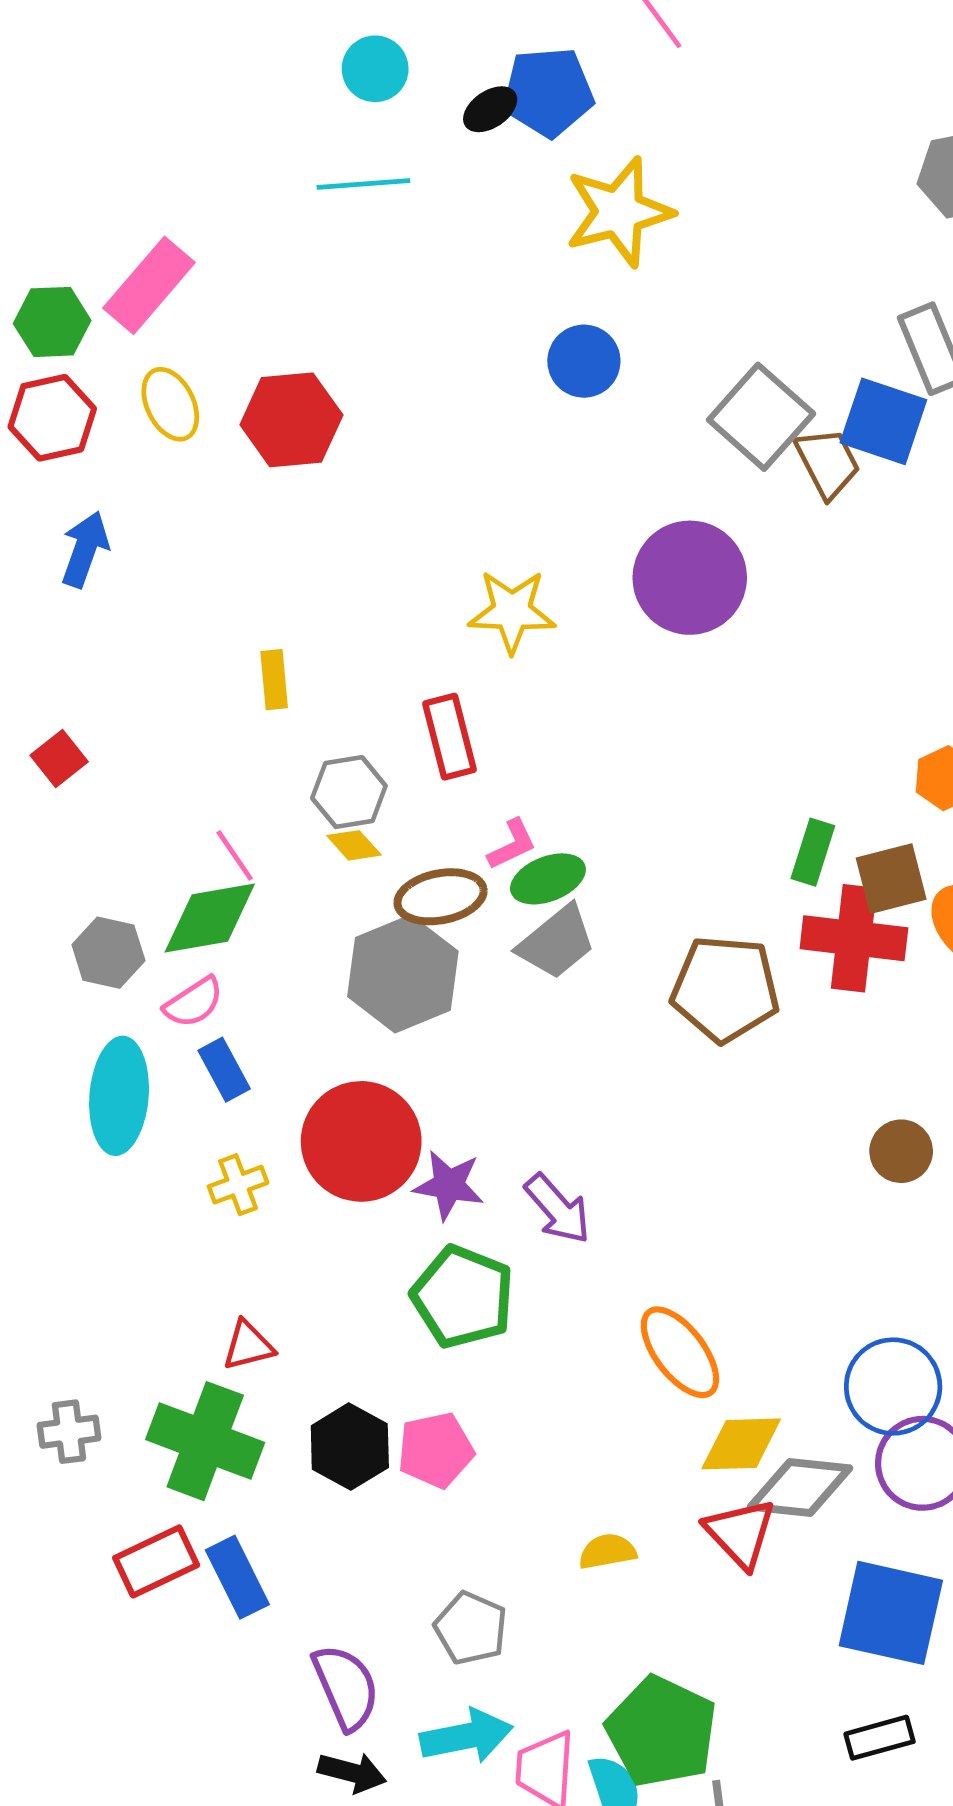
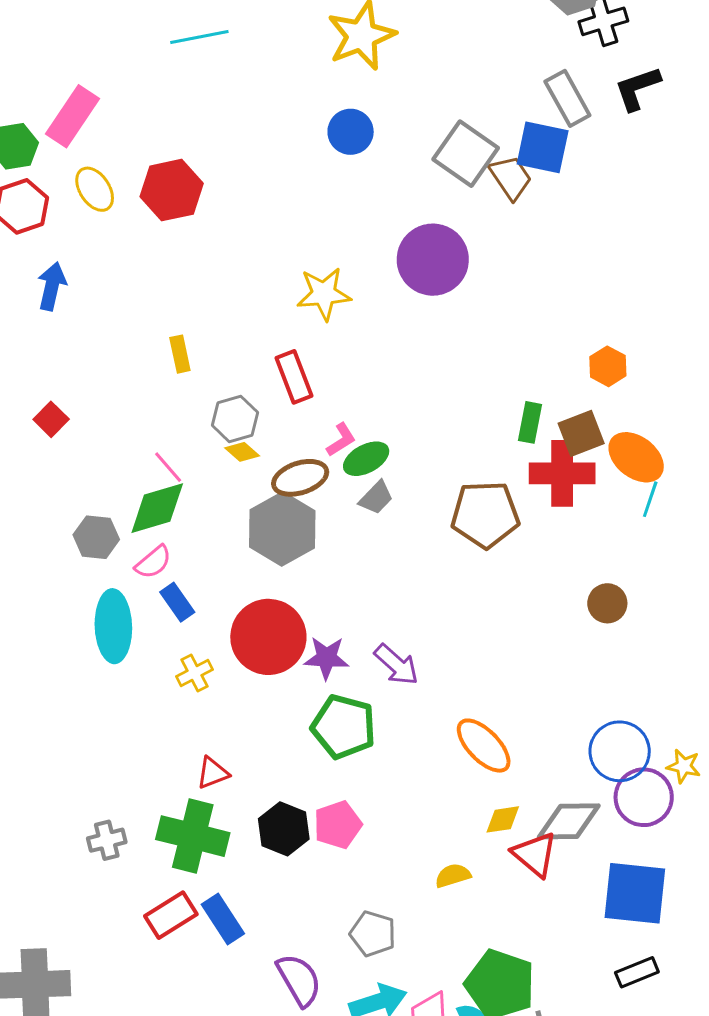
gray trapezoid: (557, 942) -> (376, 498), size x0.7
yellow diamond: (741, 1444) -> (503, 819), moved, size x0.7

